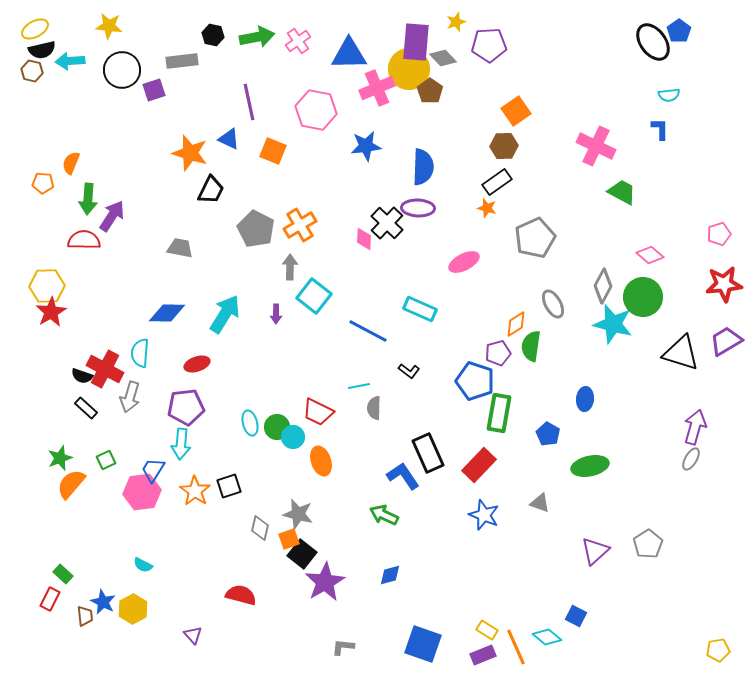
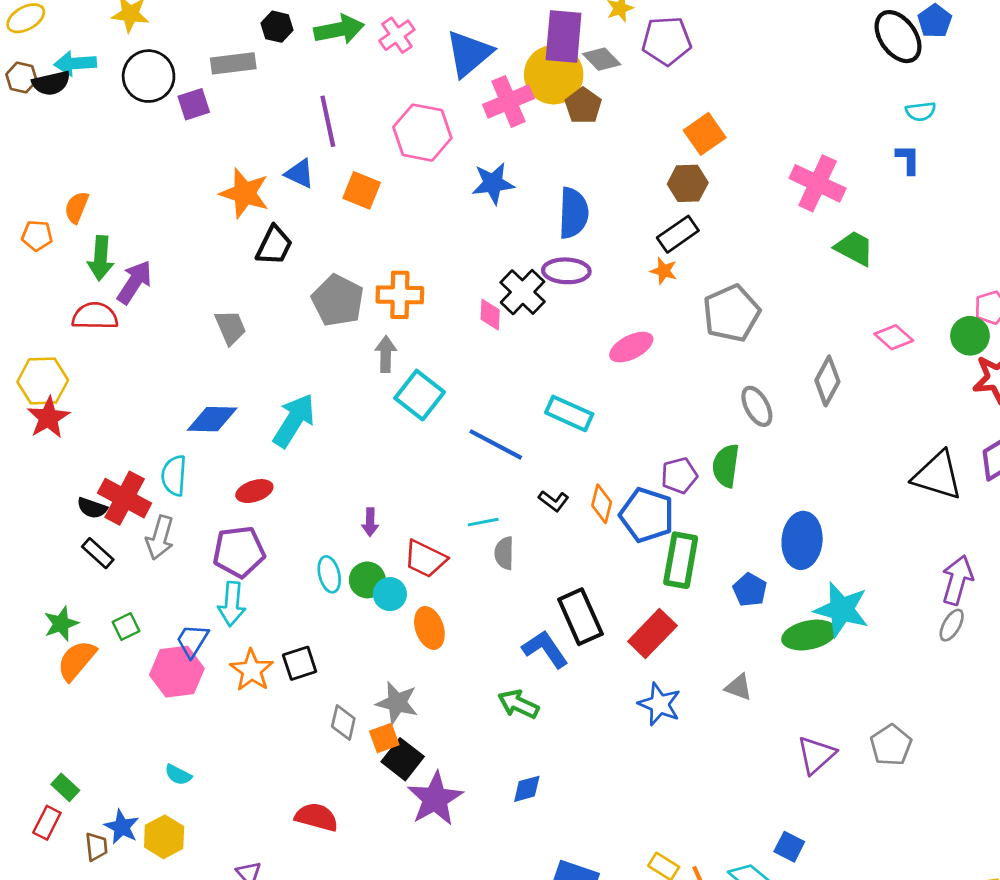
black semicircle: (42, 50) -> (51, 83), moved
blue triangle: (349, 54) -> (469, 54), turned -39
orange cross: (300, 225) -> (400, 295), turned 32
gray trapezoid: (180, 248) -> (230, 327), turned 56
green circle: (643, 297) -> (970, 336), moved, size x0.7
purple arrow: (276, 314) -> (370, 522), moved
orange diamond: (516, 324) -> (602, 504), moved, turned -44
cyan star: (613, 324) -> (842, 610), moved
blue ellipse: (585, 399) -> (802, 540), size x1.6

